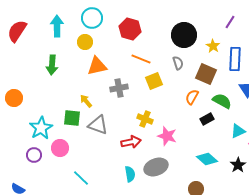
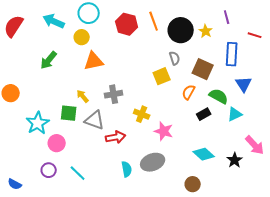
purple line: (230, 22) -> (227, 17), turned -48
cyan arrow: (57, 26) -> (54, 21), turned -65
yellow star: (213, 46) -> (206, 31), moved
orange line: (141, 59) -> (154, 21), moved, turned 48
green arrow: (52, 65) -> (49, 60), turned 36
yellow square: (154, 81) -> (162, 76), moved
gray cross: (119, 88) -> (114, 94), moved
cyan triangle: (238, 131) -> (235, 114), moved
red arrow: (131, 142) -> (116, 137), moved
purple circle: (34, 155) -> (49, 170), moved

